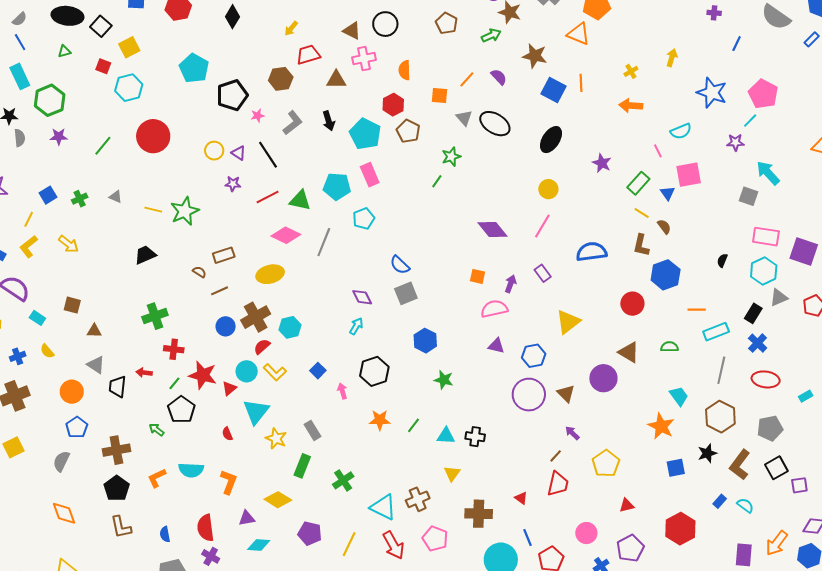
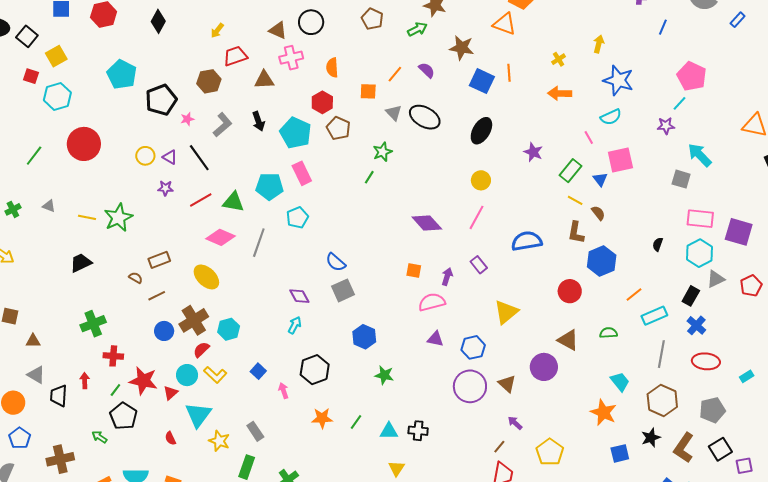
blue star: (712, 93) -> (618, 80), moved
yellow ellipse: (270, 274) -> (206, 277), turned 60
orange line: (697, 310) -> (634, 294), turned -36
red arrow: (144, 373) -> (85, 381), turned 84

